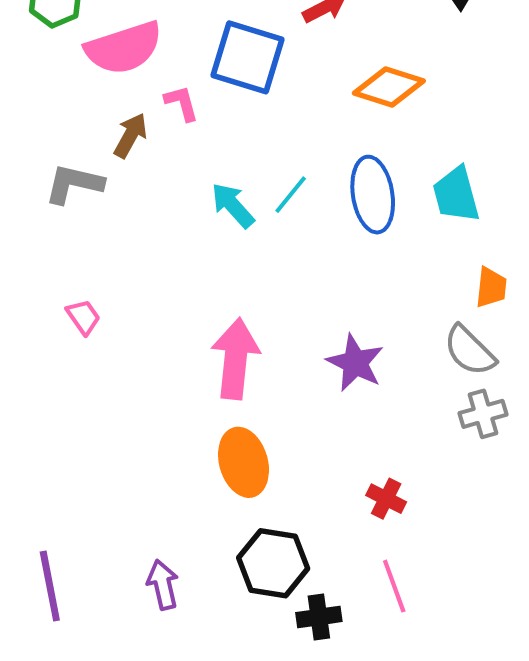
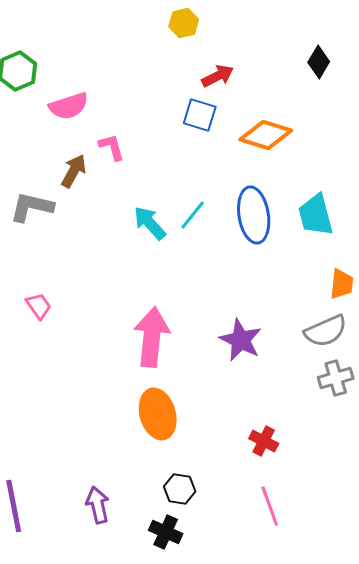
pink semicircle: (124, 48) -> (69, 106), size x0.7
blue square: (248, 57) -> (200, 115), moved, size x0.6
gray semicircle: (470, 351) -> (326, 331), turned -69
black hexagon: (273, 563) -> (180, 489), size x0.6
black cross: (319, 617) -> (166, 532), moved, turned 32

